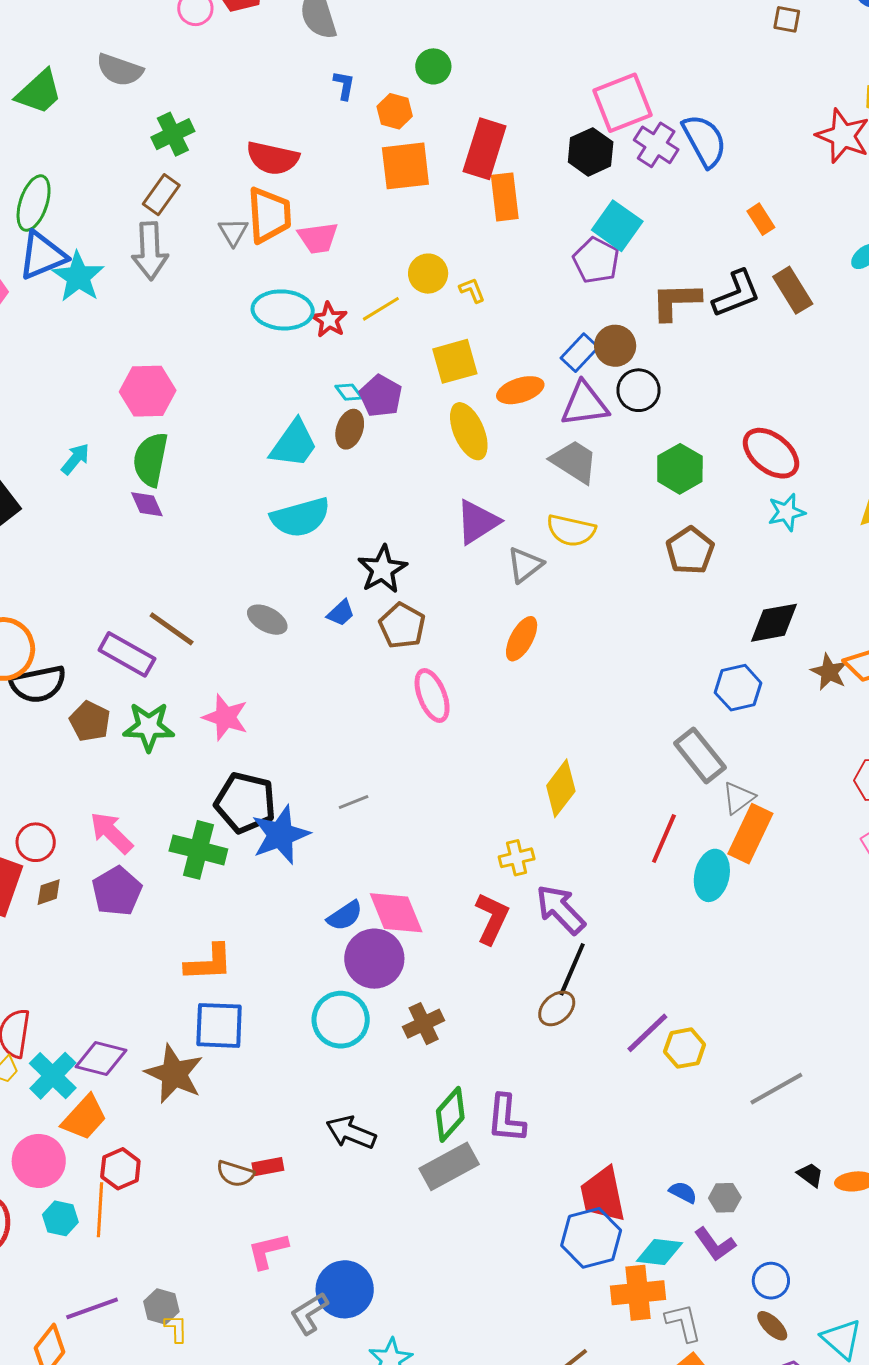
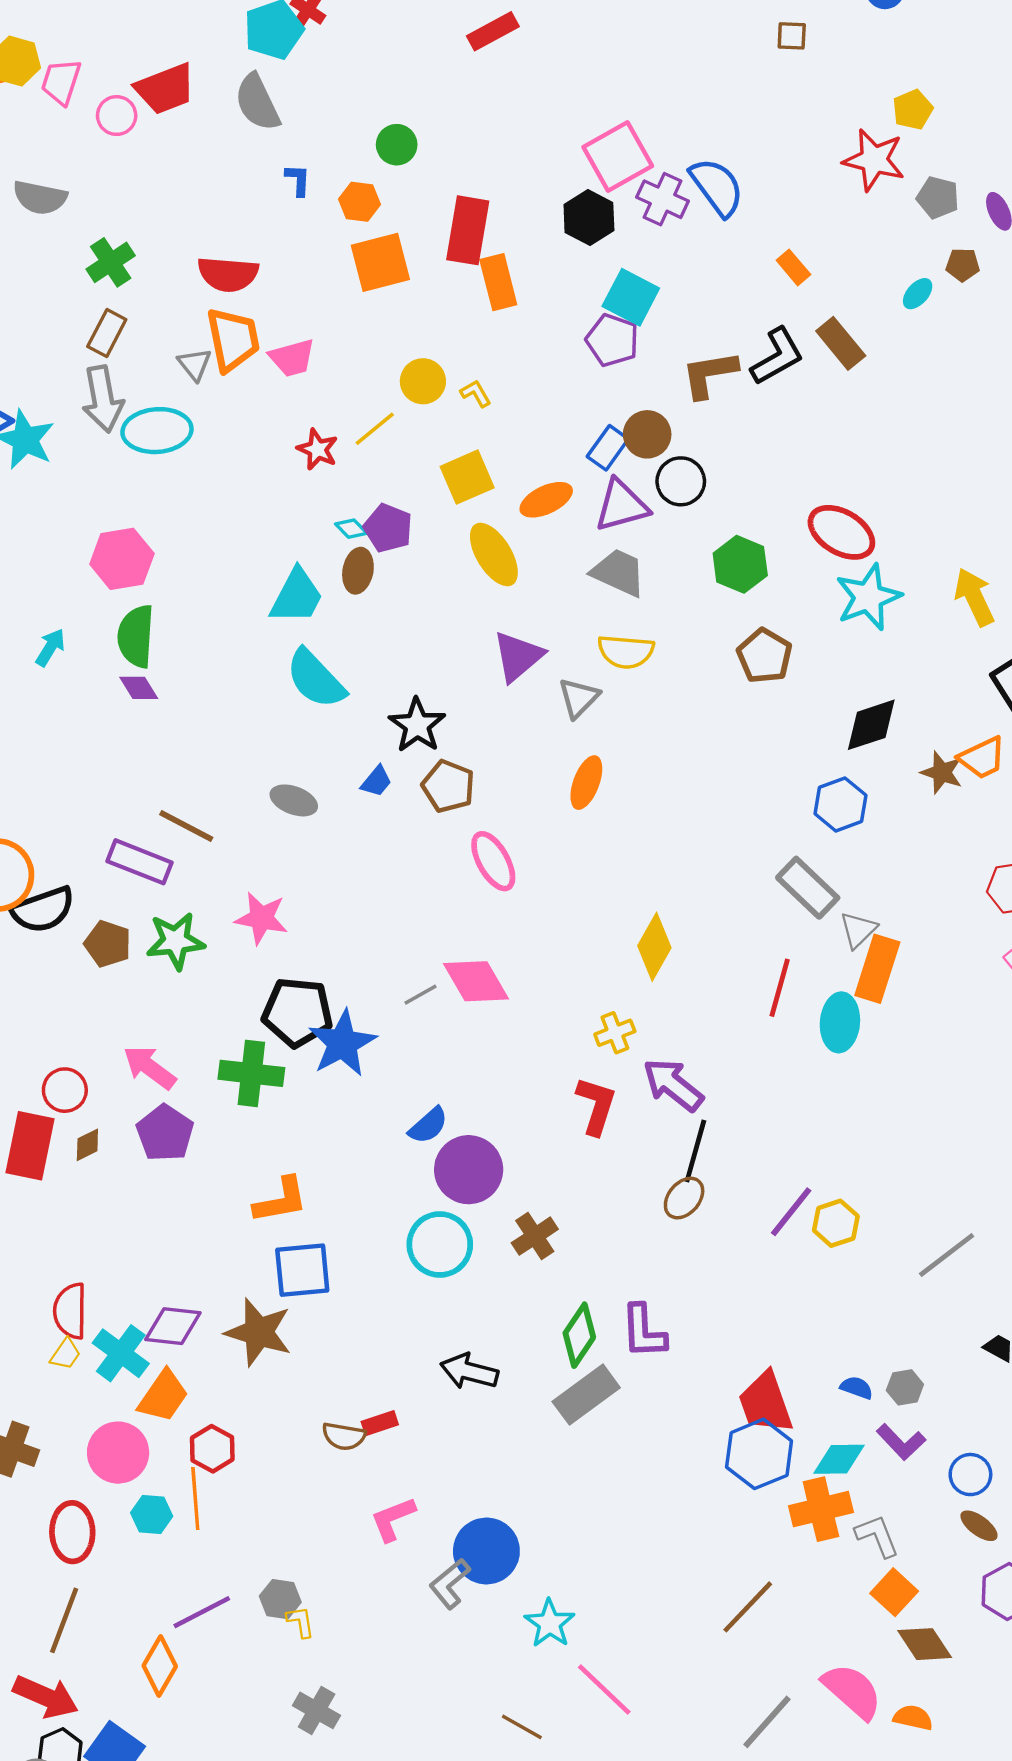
cyan ellipse: (283, 310) -> (157, 431), moved
cyan star: (787, 512) -> (868, 597), size x1.5
cyan semicircle: (300, 517) -> (316, 679), turned 70
pink diamond: (396, 913) -> (476, 981), moved

